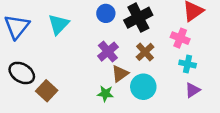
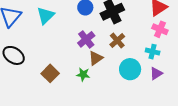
pink cross: (180, 38) -> (160, 29), moved
cyan circle: (143, 87) -> (130, 69), moved
brown square: (47, 91) -> (50, 73), moved

